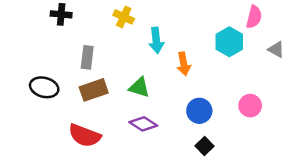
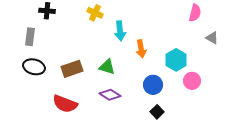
cyan hexagon: (229, 42) -> (176, 60), moved
gray rectangle: (87, 57) -> (30, 37), moved

